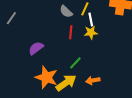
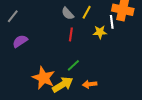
white line: (91, 19) -> (112, 22), moved
yellow star: (91, 33) -> (100, 32), moved
purple semicircle: (36, 48) -> (20, 41), moved

